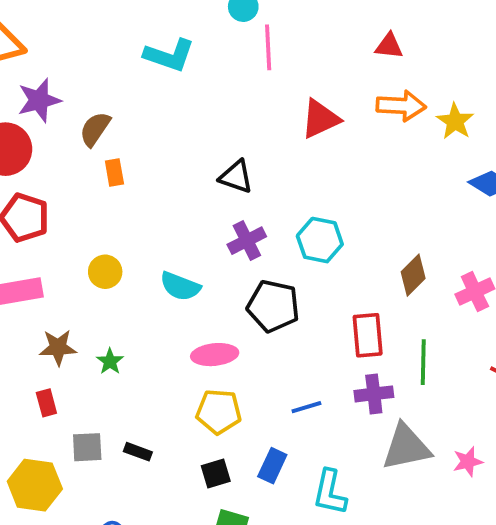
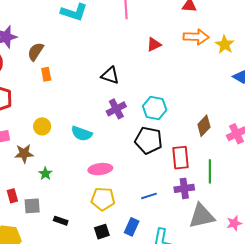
red triangle: (320, 119) -> (154, 44), size x0.7
black pentagon: (273, 306) -> (148, 140), moved
brown star: (58, 347) -> (24, 154), moved
gray square: (87, 447) -> (32, 206), moved

